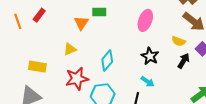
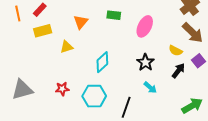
green rectangle: (99, 12) -> (114, 15), moved
yellow rectangle: (37, 67) -> (43, 31), moved, turned -30
red star: (77, 79) -> (62, 89), moved, size x0.6
cyan arrow: (147, 82) -> (150, 87), moved

